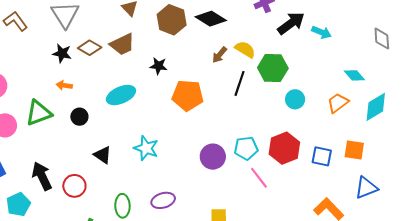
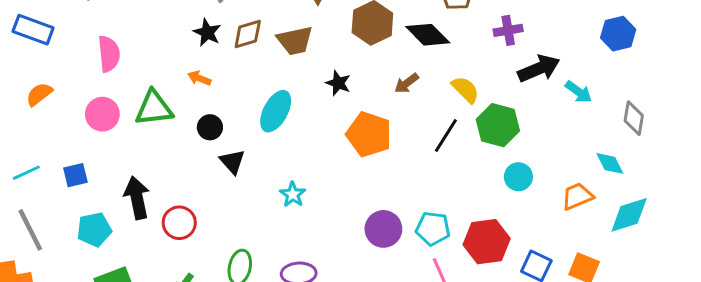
gray diamond: (382, 38) -> (634, 118), moved
brown diamond: (90, 48) -> (248, 34), turned -60
brown arrow: (220, 55) -> (407, 83), moved
cyan ellipse: (121, 95) -> (276, 111), turned -52
cyan star: (146, 148) -> (293, 194), size x0.7
black triangle: (103, 155) -> (232, 162), moved

